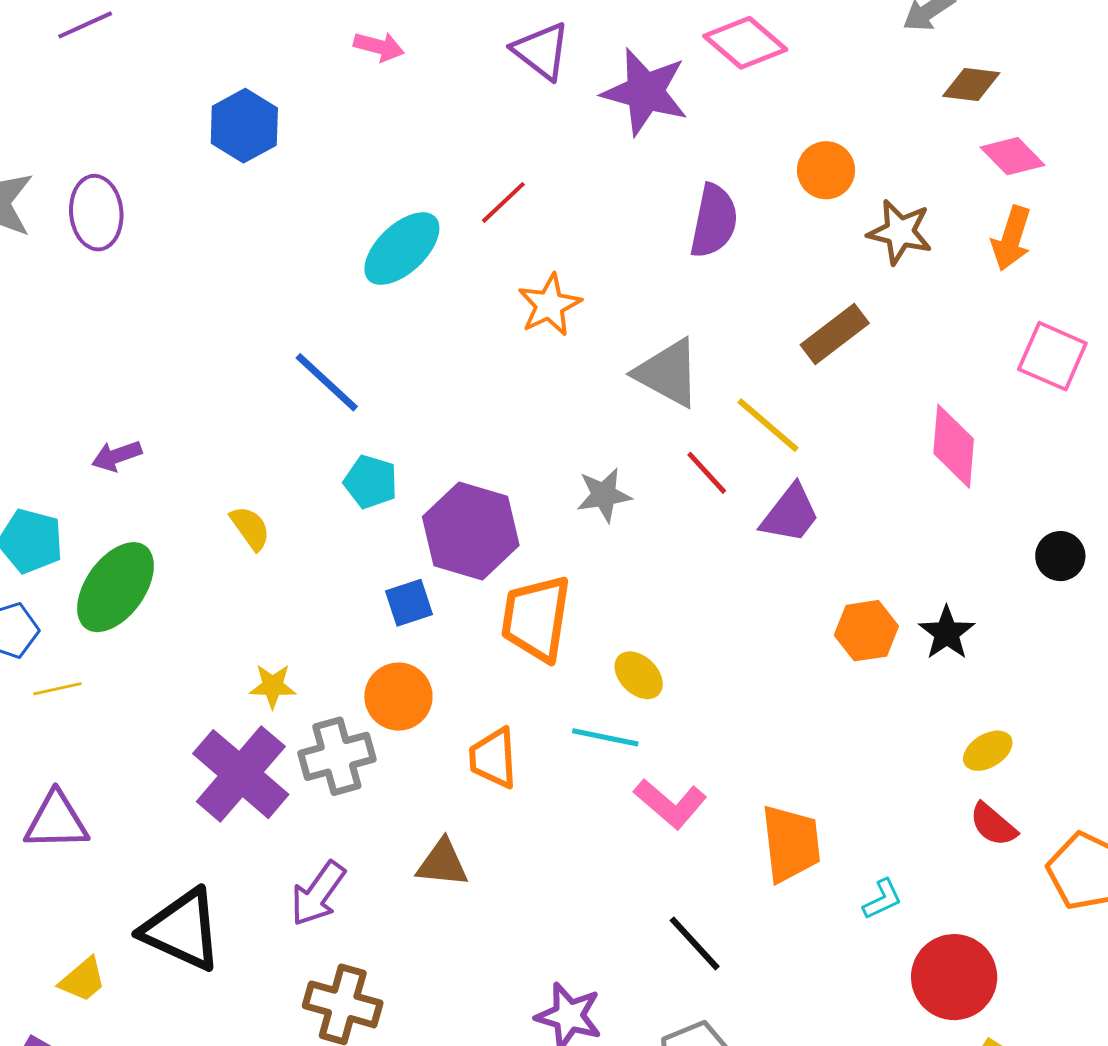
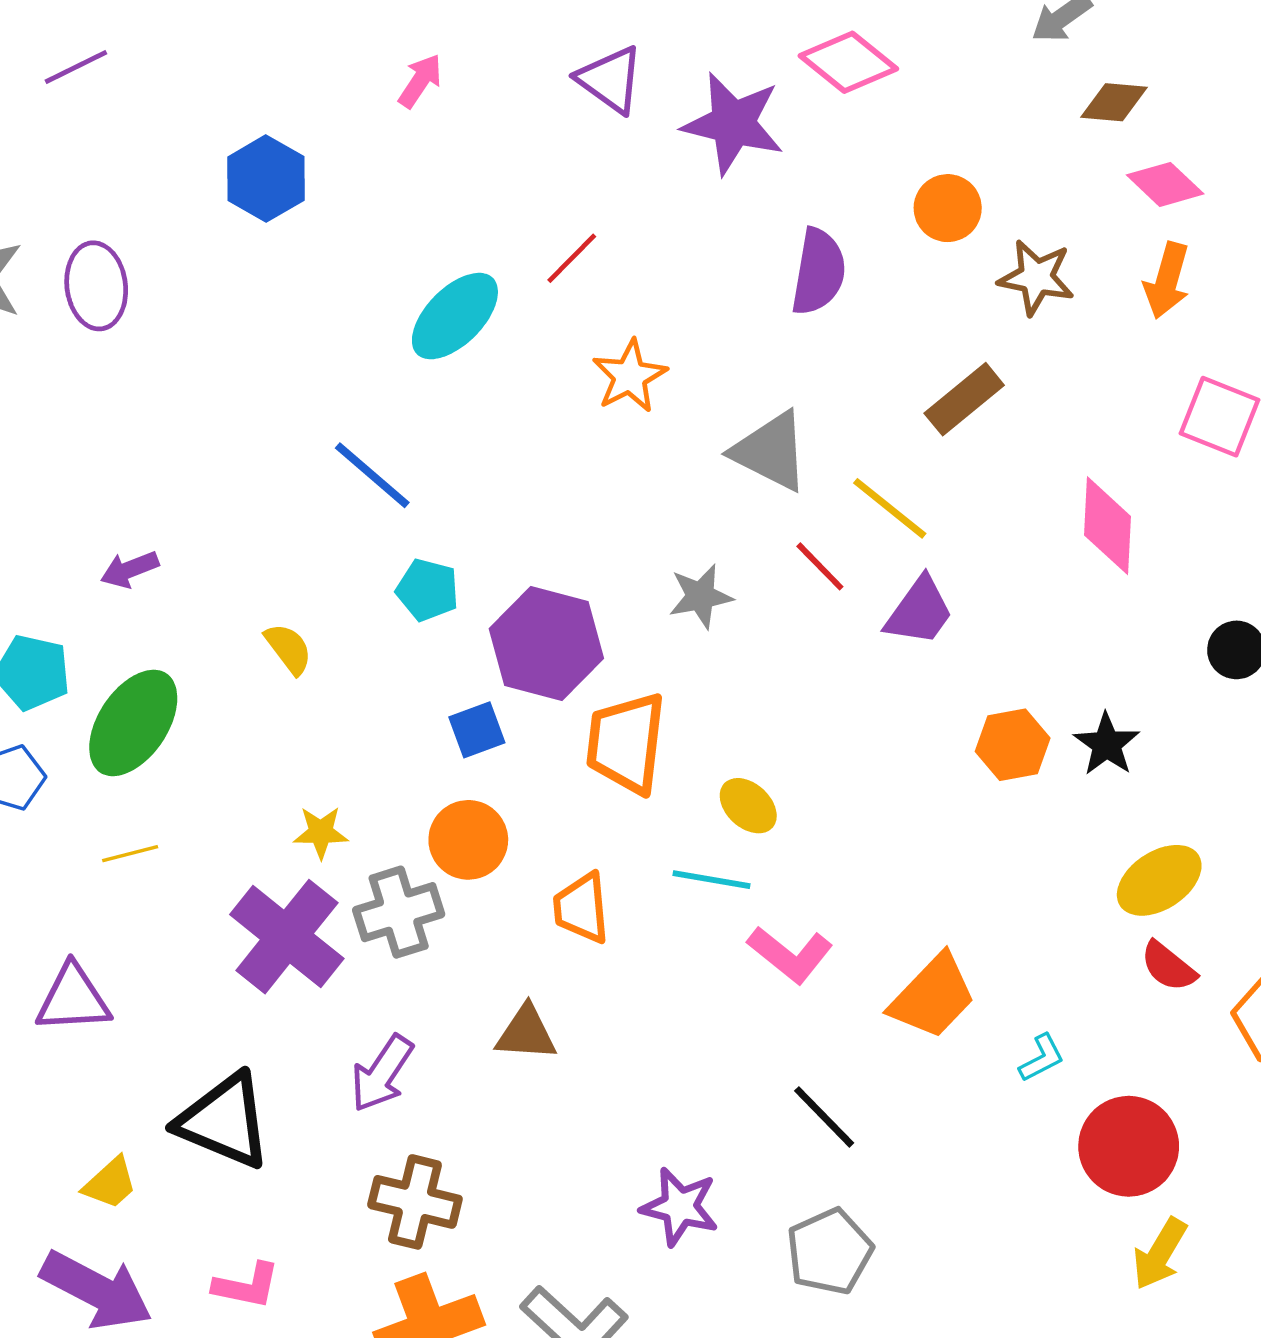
pink arrow: (379, 47) -> (420, 81), turned -69
yellow line: (57, 689) -> (130, 854), moved
yellow ellipse: (988, 751) -> (1159, 880), size x1.5
orange trapezoid: (791, 844) -> (933, 996), turned 52

